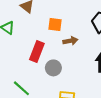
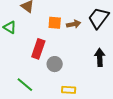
brown arrow: (70, 41) -> (74, 24), moved

